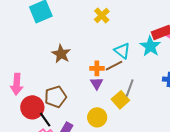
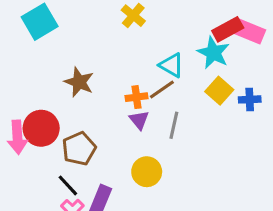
gray line: (130, 88) -> (174, 125), moved
yellow square: (120, 100) -> (219, 91), moved
red circle: (32, 107) -> (41, 128), moved

